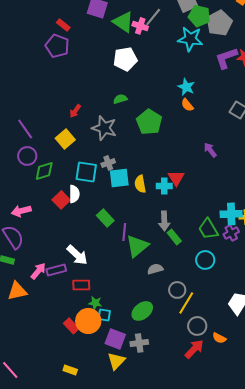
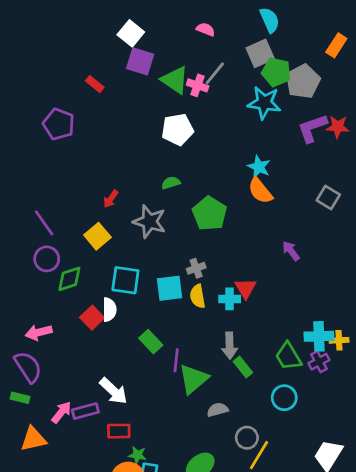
purple pentagon: (57, 46) -> (59, 124), moved
orange semicircle: (187, 105) -> (260, 191), size x1.5
gray cross: (108, 163) -> (196, 268), moved

